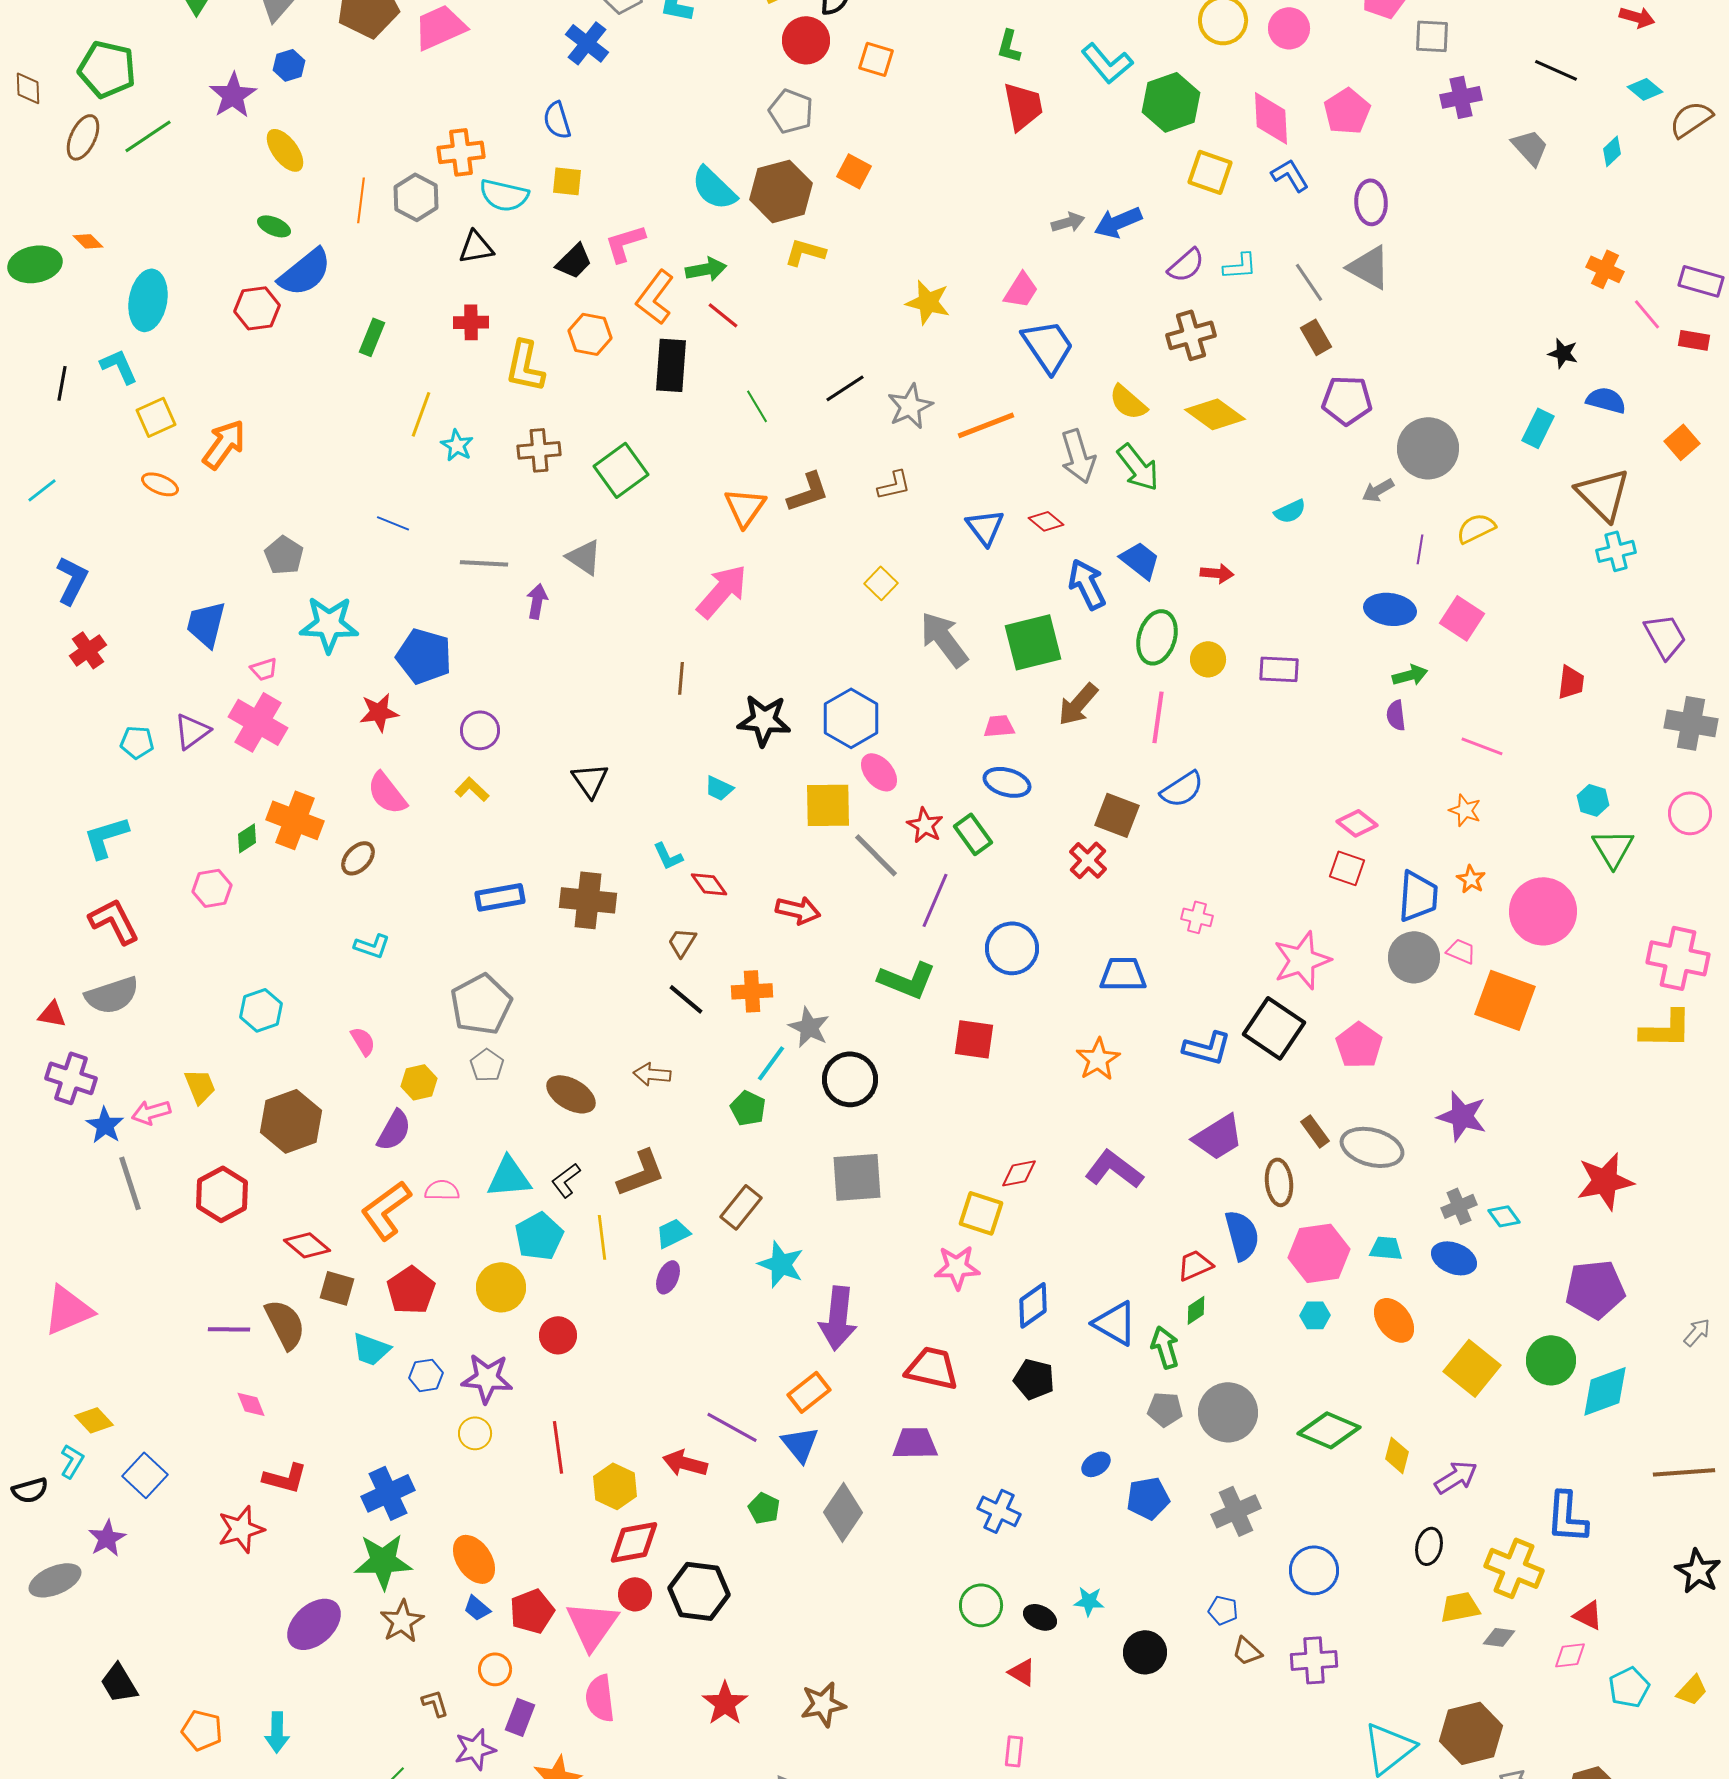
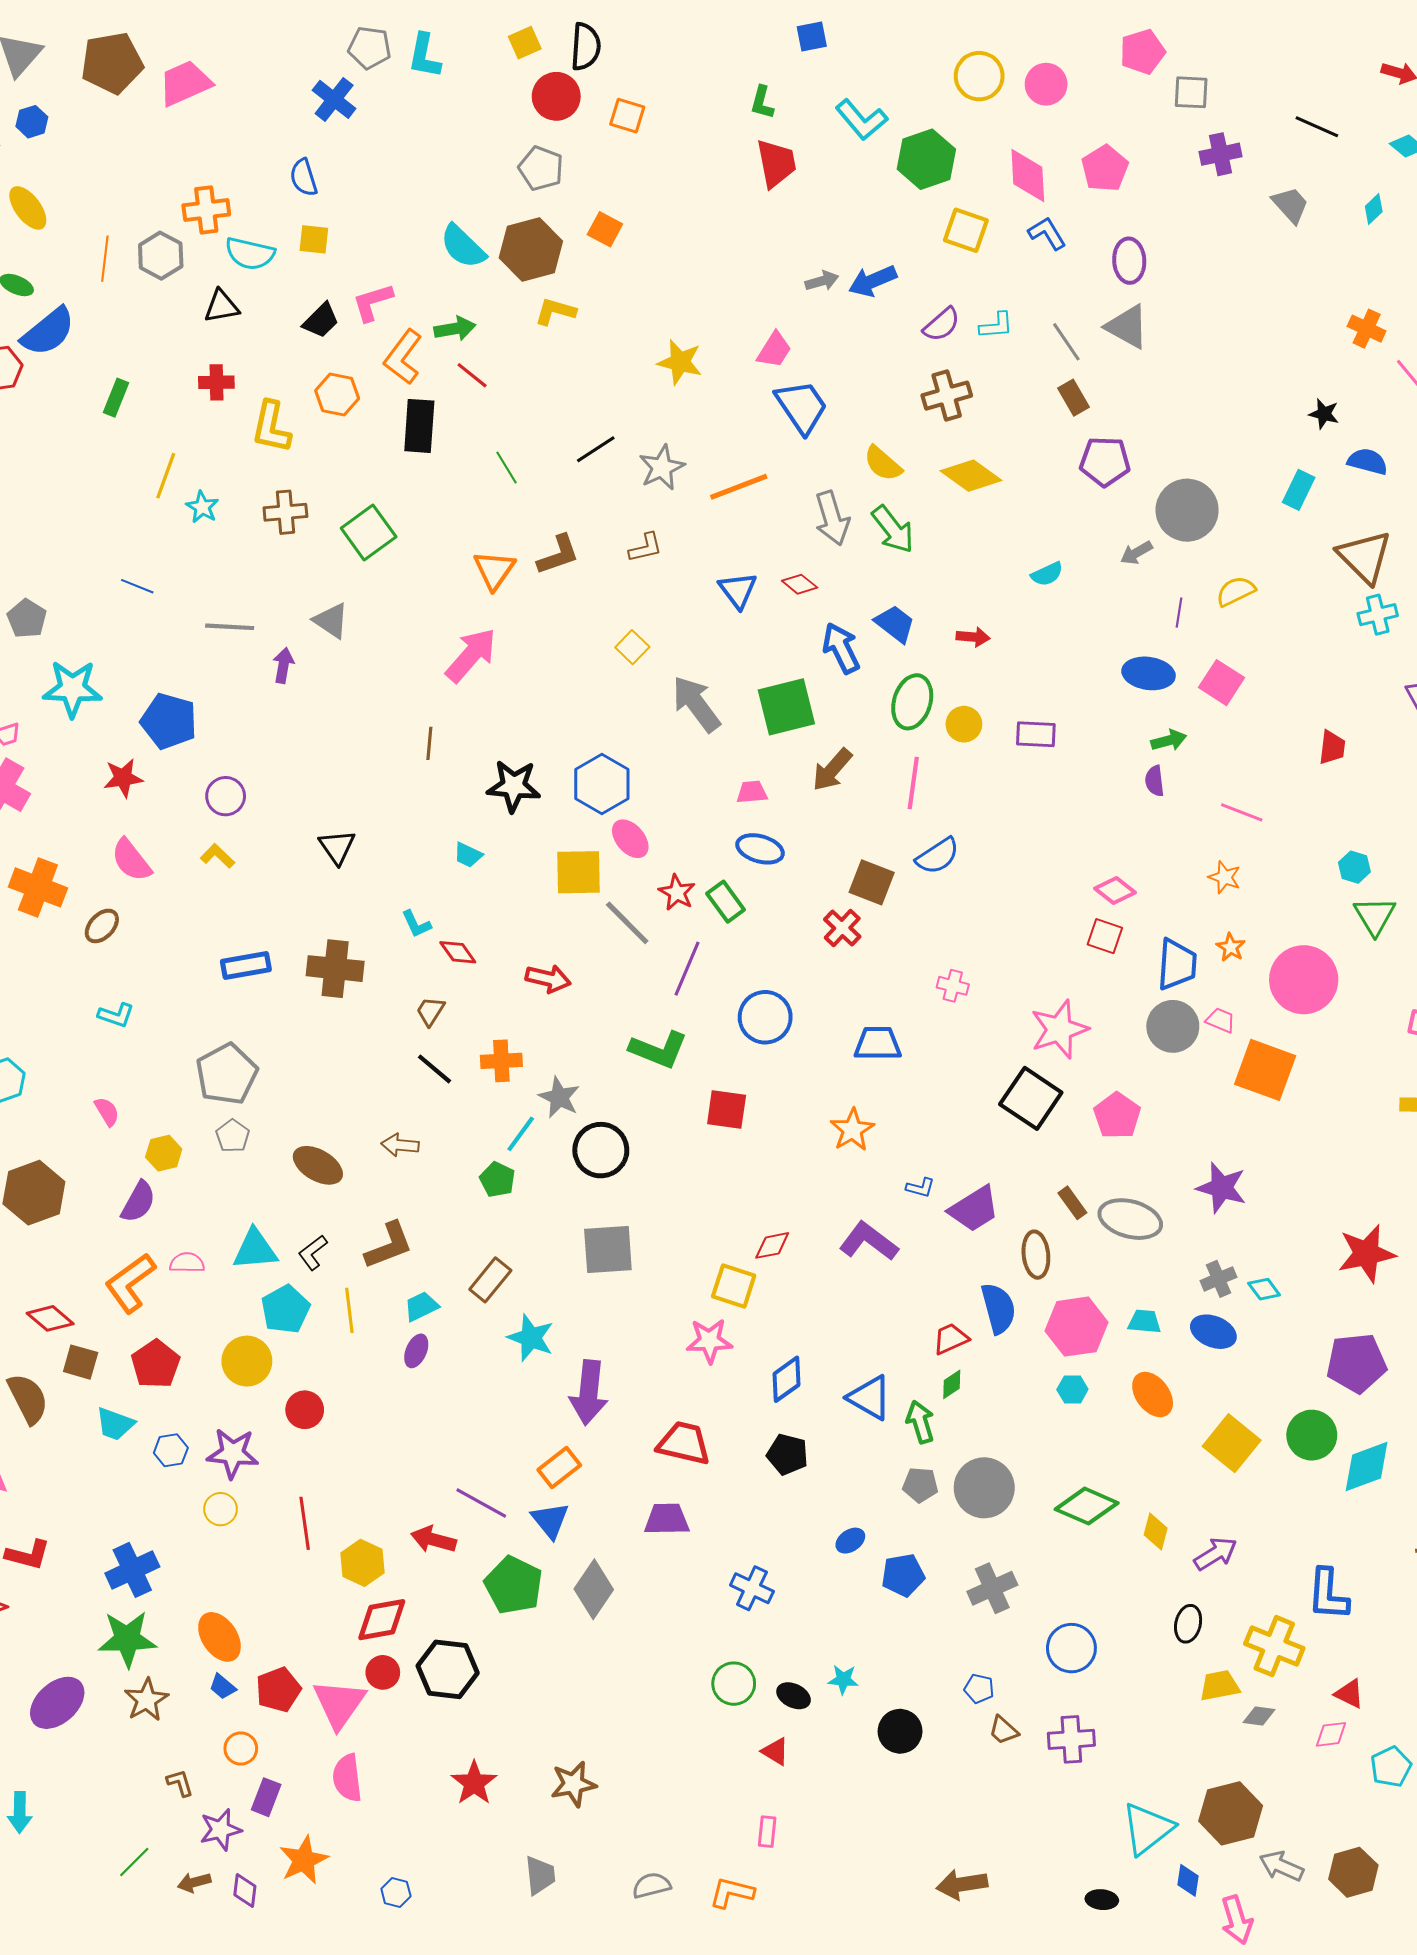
blue L-shape: (1207, 1048) -> (920, 1188), moved, size x0.6
green pentagon: (764, 1508) -> (514, 1585), size x1.8

